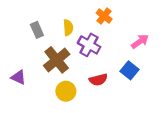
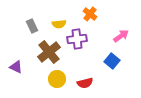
yellow semicircle: (68, 28) -> (59, 24), turned 88
purple cross: (89, 45) -> (77, 39), turned -36
red semicircle: (98, 80) -> (85, 83), moved

